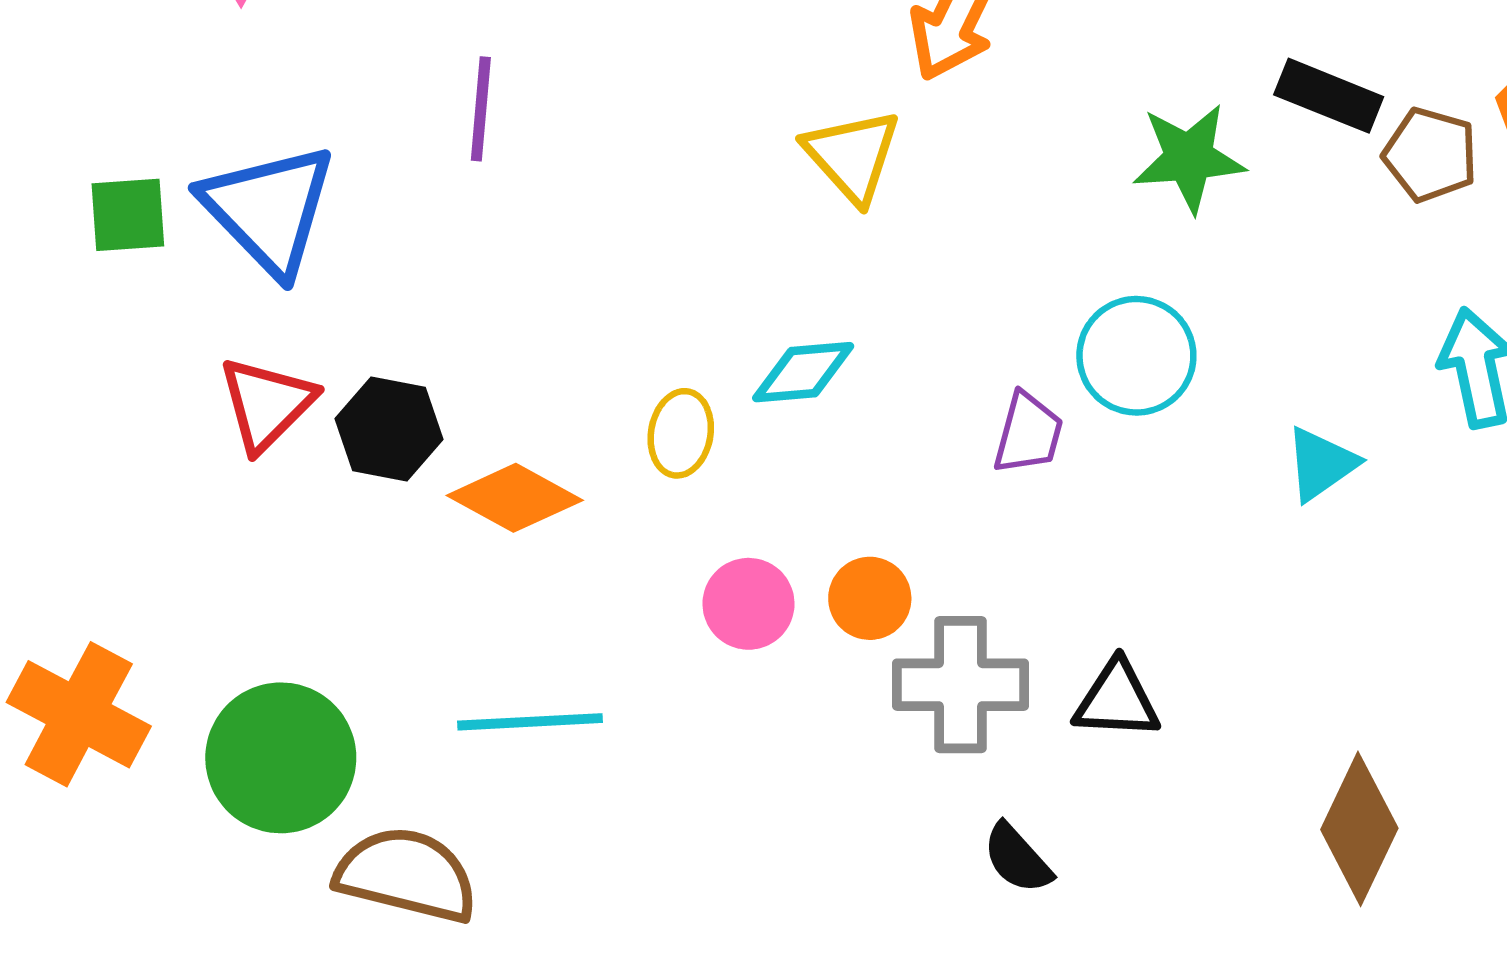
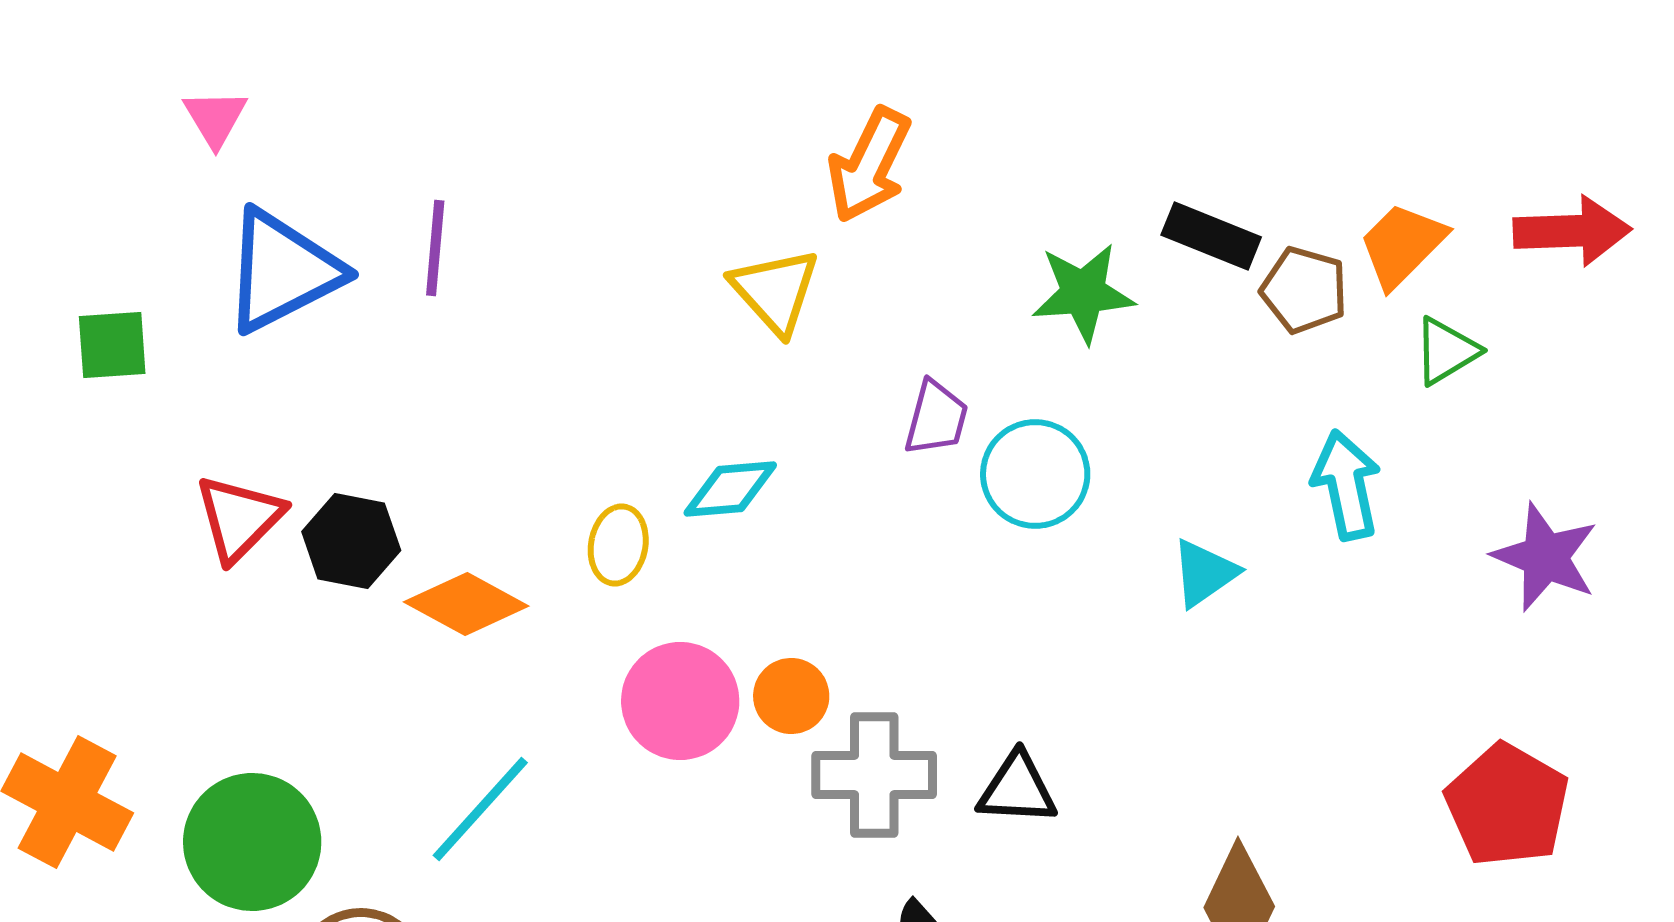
blue triangle: (269, 209) -> (282, 271), moved, turned 47
purple trapezoid: (1028, 433) -> (936, 418), moved
pink circle: (748, 604) -> (680, 701), size x1.4
cyan line: (530, 722) -> (480, 809), turned -45

